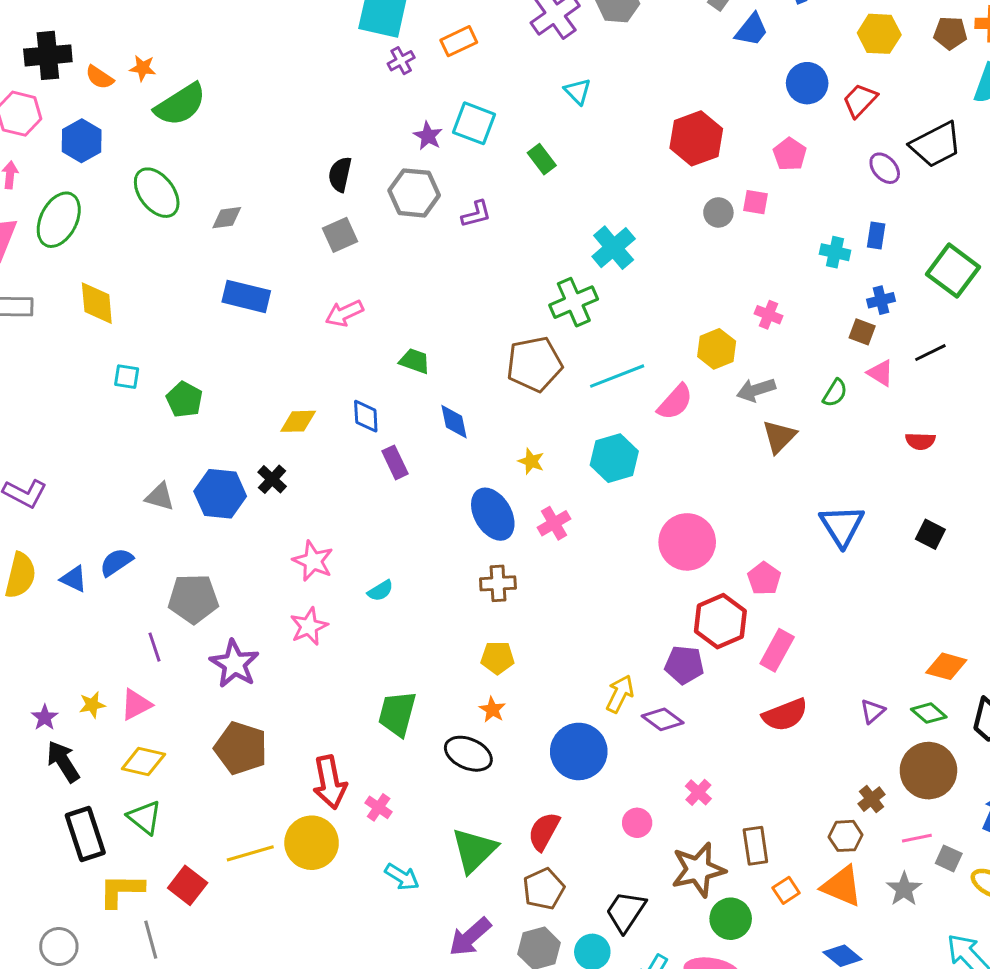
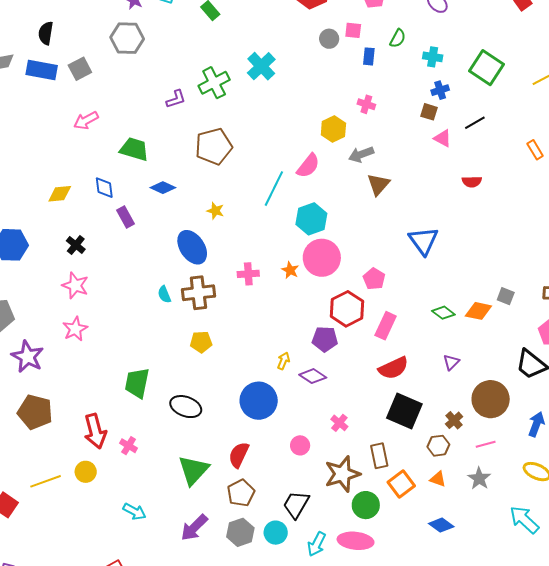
black semicircle: (340, 174) -> (46, 33), moved
purple L-shape: (476, 214) -> (176, 99), moved
blue rectangle: (876, 235) -> (369, 56), moved
cyan cross: (835, 252) -> (433, 57), moved
blue rectangle: (246, 296) -> (42, 70), moved
green cross: (574, 302) -> (214, 83), moved
green trapezoid: (415, 361) -> (134, 149), size x1.4
cyan line: (617, 376) -> (274, 189), moved, turned -39
green semicircle: (835, 393) -> (398, 38), moved
blue diamond: (454, 422) -> (163, 188), turned -50
cyan hexagon: (614, 458) -> (311, 219), moved
black cross: (272, 479) -> (76, 245), moved
pink cross: (554, 523) -> (248, 274), moved, turned 30
black square: (930, 534) -> (404, 411), moved, size x1.8
brown cross: (498, 583) -> (198, 293), size x1.4
cyan semicircle: (380, 591) -> (164, 294), moved, turned 102
orange diamond: (946, 666) -> (478, 311), moved
yellow arrow: (620, 694) -> (283, 361), size x0.7
orange star: (492, 710) -> (290, 270), moved
green diamond: (929, 713) -> (443, 313), moved
yellow circle: (312, 843) -> (86, 472), size x0.6
gray square: (949, 858) -> (506, 296), moved
cyan arrow: (402, 877) -> (134, 512), moved
orange triangle: (842, 886) -> (438, 479), size x0.6
orange square: (786, 890) -> (401, 484), size x1.5

